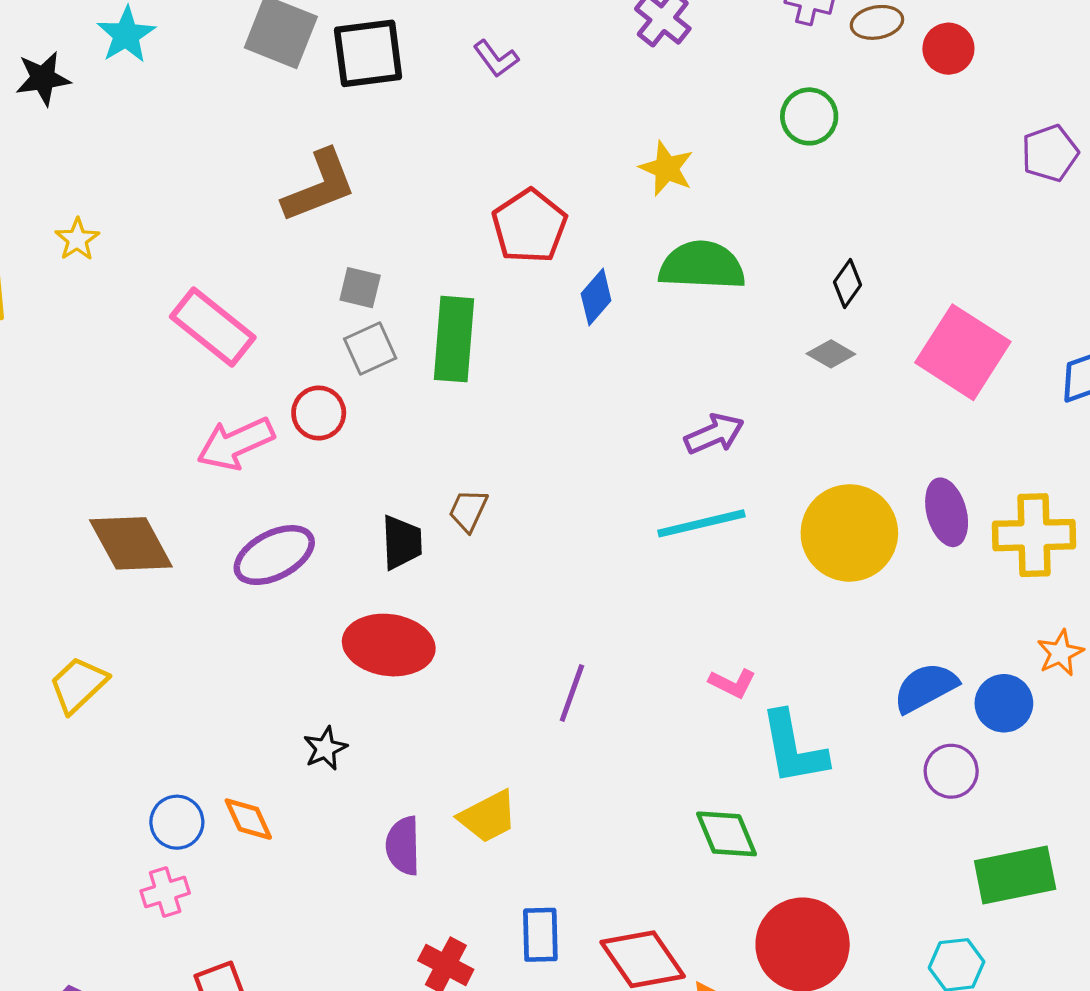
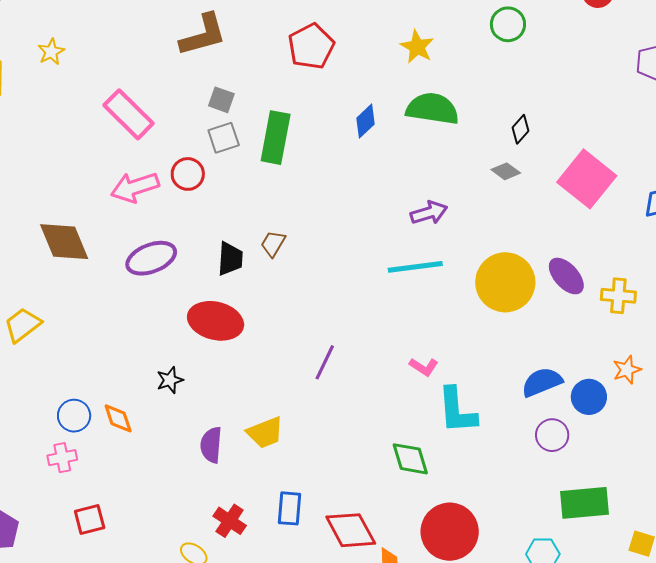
red pentagon: (529, 226) -> (311, 46), moved
purple ellipse: (947, 512) -> (566, 276), turned -33
yellow cross: (1034, 535) -> (618, 296), size x0.7

